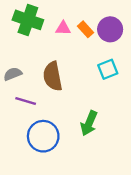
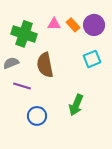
green cross: (28, 20) -> (24, 34), moved
blue circle: (43, 136) -> (37, 116), size x0.7

